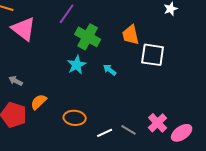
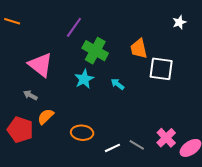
pink triangle: (24, 29) -> (41, 65), moved
gray arrow: (16, 81) -> (30, 95), moved

